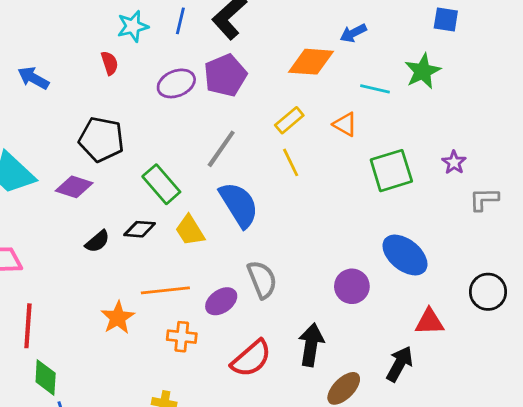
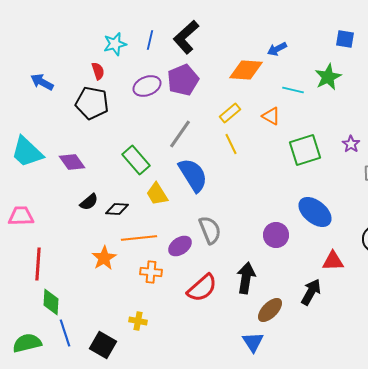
black pentagon: (101, 139) -> (92, 103), moved
purple diamond: (74, 187) -> (72, 162), turned 36
black diamond: (140, 229) -> (117, 209), moved

